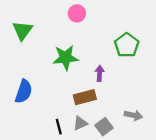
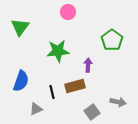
gray triangle: (80, 123) -> (36, 109), moved
black line: (59, 127) -> (52, 92), moved

